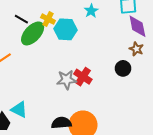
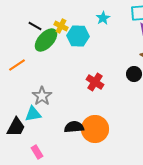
gray star: (67, 80) -> (42, 96), moved, turned -30
cyan triangle: (19, 110) -> (33, 114), turned -36

